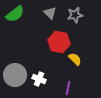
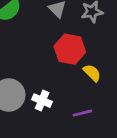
purple line: (68, 88) -> (82, 113), turned 64

